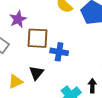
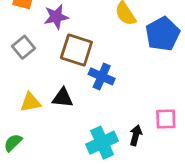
black triangle: (36, 73) -> (63, 98), turned 42

